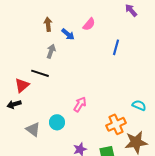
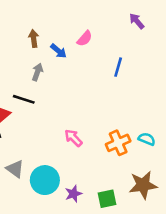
pink arrow: (80, 104) -> (73, 138), turned -77
cyan circle: (57, 122) -> (45, 180), moved, size x1.5
orange cross: (116, 124) -> (118, 143), moved

